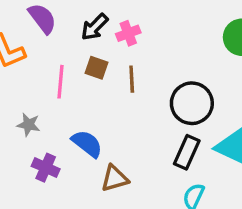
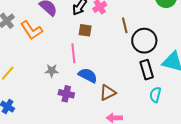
brown line: (132, 79) -> (125, 25), moved
pink line: (60, 82) -> (73, 53), moved
black rectangle: (187, 152) -> (147, 70), turned -30

